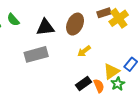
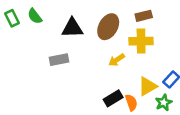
yellow cross: (119, 18) -> (141, 41), moved, turned 30
gray rectangle: (36, 54) -> (59, 60), size x0.7
green star: (118, 84) -> (164, 103), moved

